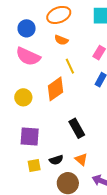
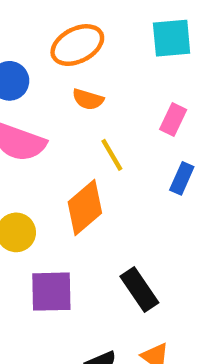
purple square: (30, 136) -> (51, 292), moved

